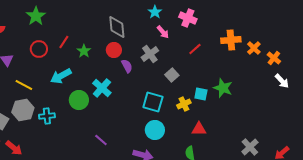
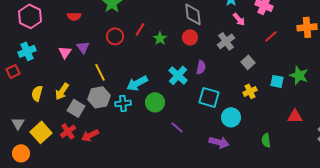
purple semicircle: (127, 66) -> (201, 67), moved, turned 40
cyan arrow: (61, 76) -> (137, 83), moved
yellow line: (24, 85) -> (100, 72), turned 36
green circle: (79, 100) -> (155, 102), moved
cyan square: (153, 102) -> (209, 97), moved
yellow cross: (184, 104) -> (250, 91), moved
red triangle: (199, 129) -> (295, 116), moved
red arrow: (14, 148) -> (90, 135), turned 114

